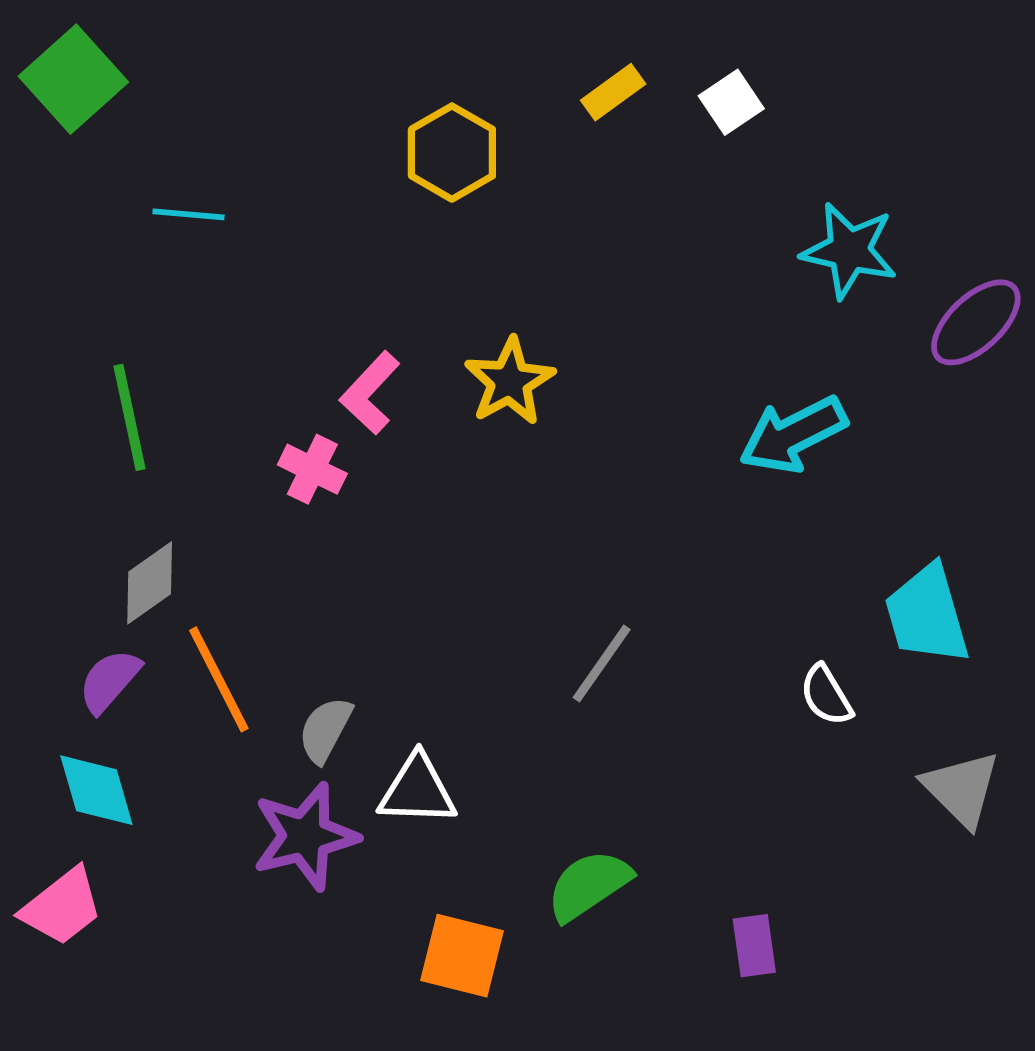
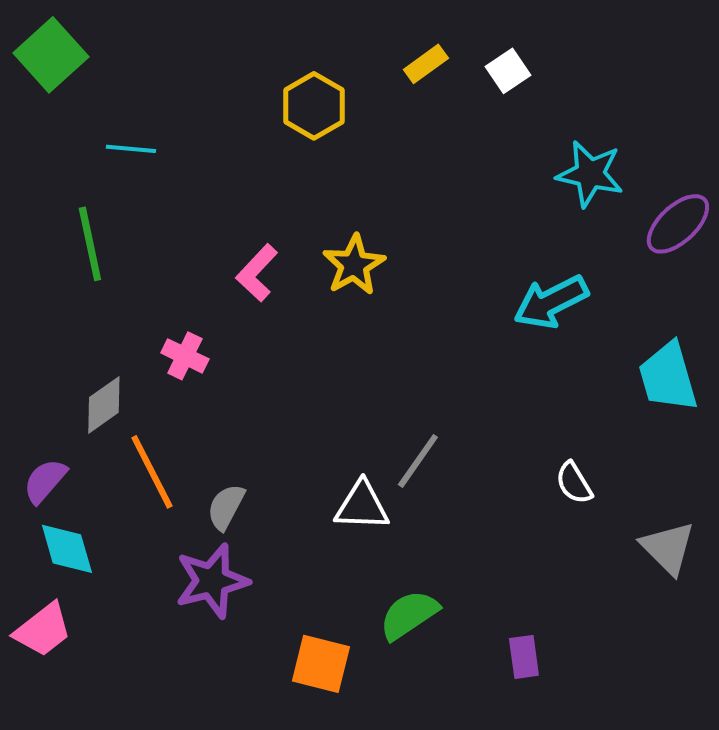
green line: (130, 417) -> (90, 244), moved
pink cross: (312, 469) -> (185, 356), moved
cyan trapezoid: (927, 615) -> (668, 377), moved
purple semicircle: (109, 681) -> (45, 481), moved
white triangle: (417, 790) -> (362, 506), moved

